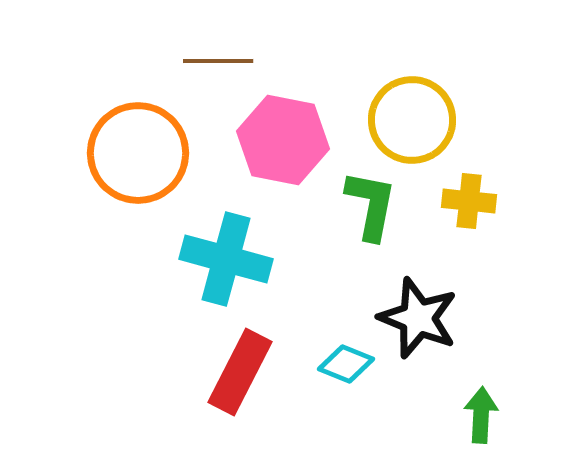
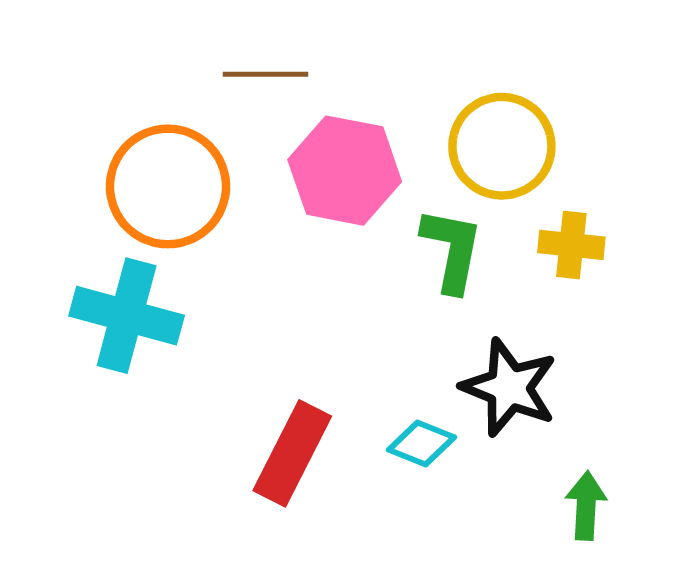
cyan cross: (226, 259) -> (127, 316), moved

